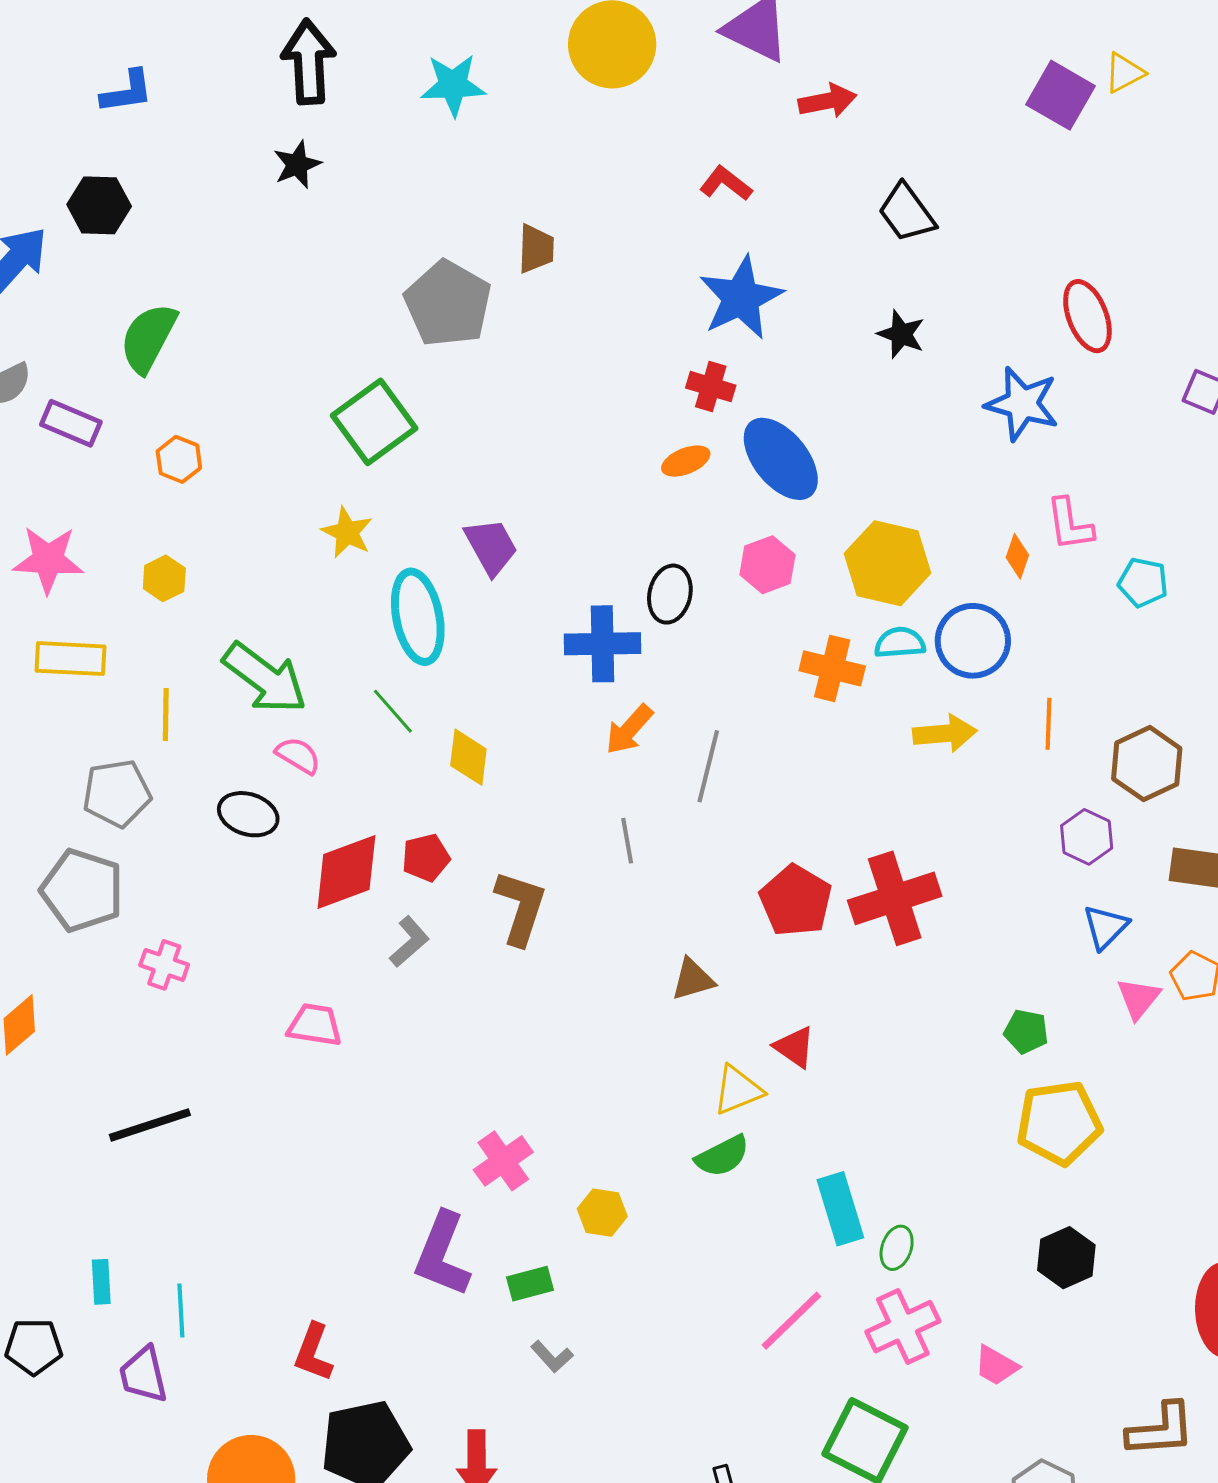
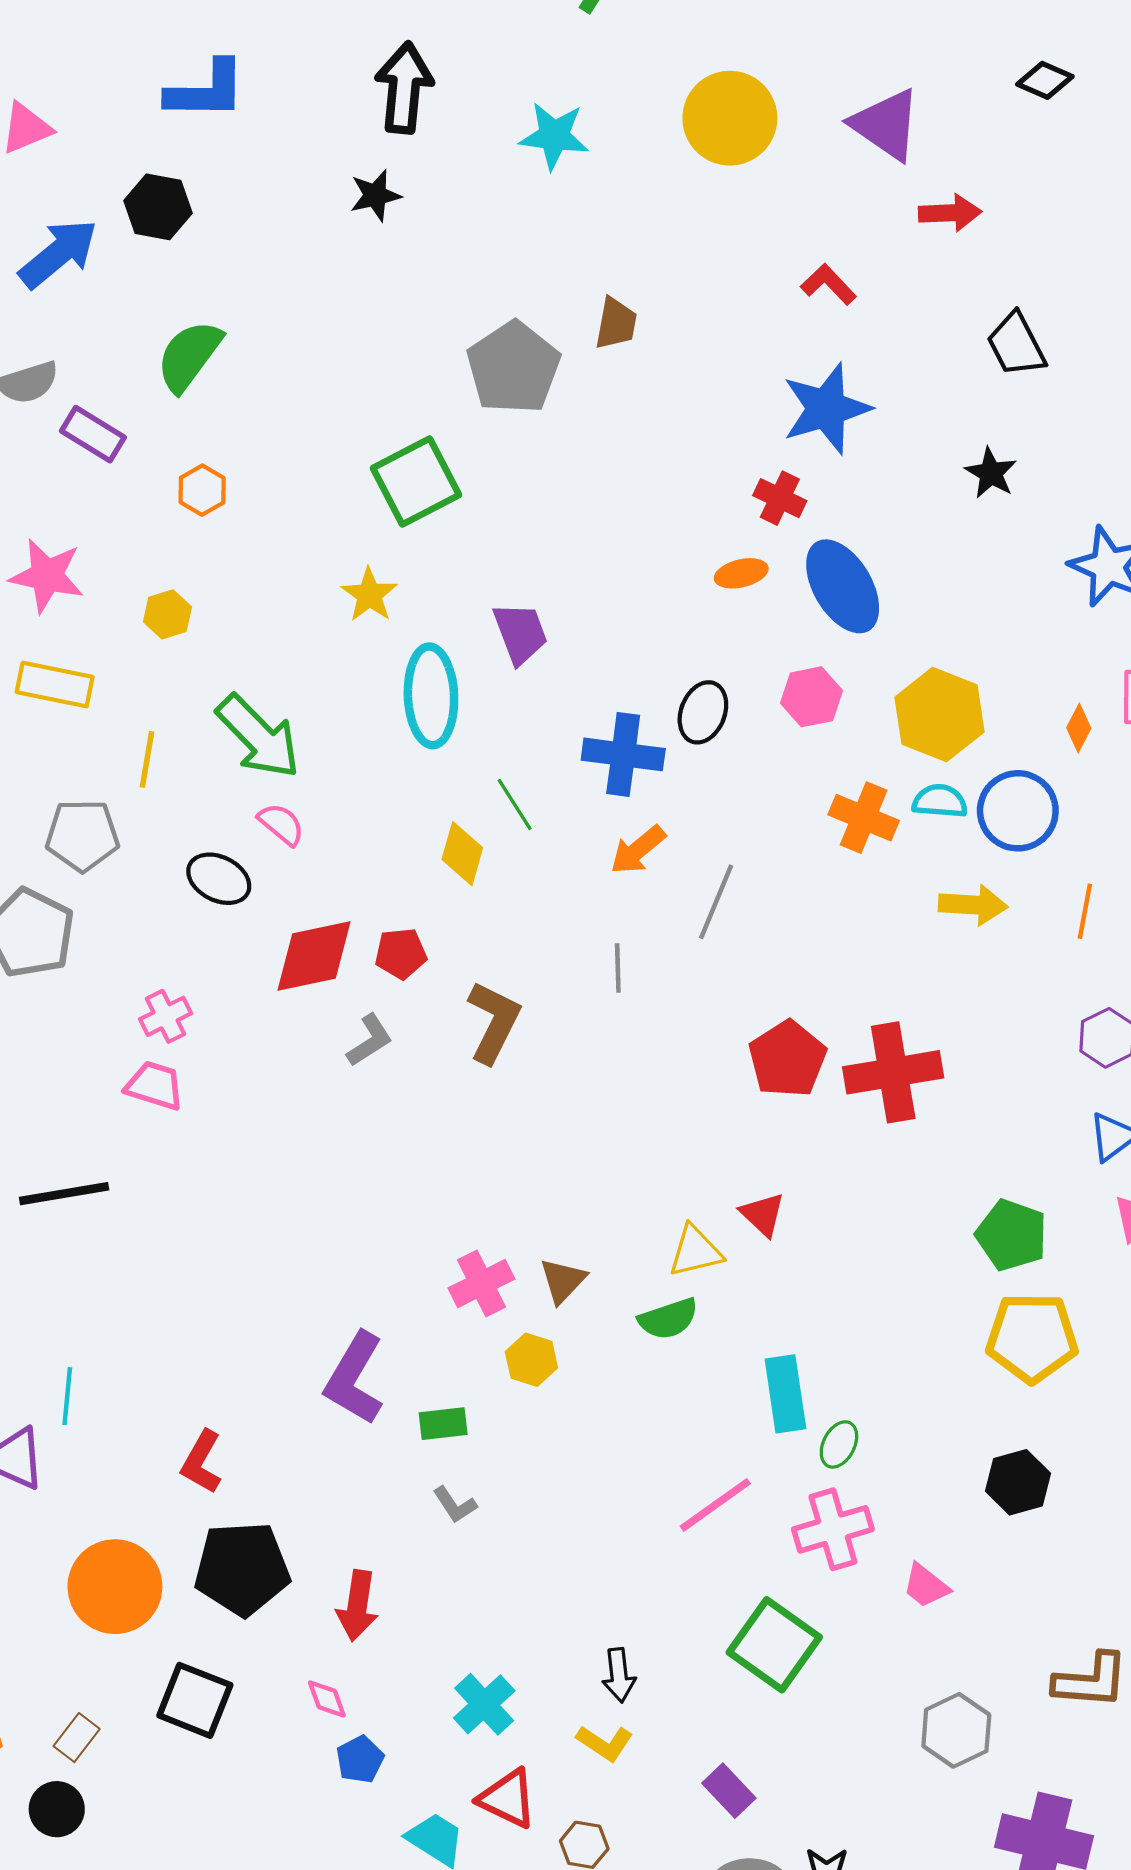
blue L-shape: (127, 92) -> (206, 90), size x1.4
green line: (393, 711) -> (515, 805), moved
pink cross: (164, 965) -> (166, 1016), moved, turned 36
brown triangle: (693, 979) -> (563, 1281), moved, turned -39
pink trapezoid: (315, 1025) -> (155, 1086), moved
green pentagon: (1026, 1031) -> (1012, 1235), size x1.5
pink cross: (503, 1161) -> (481, 1284), moved

